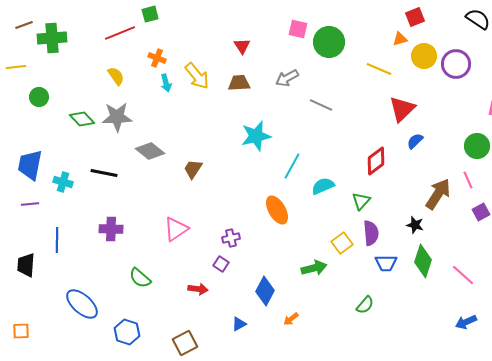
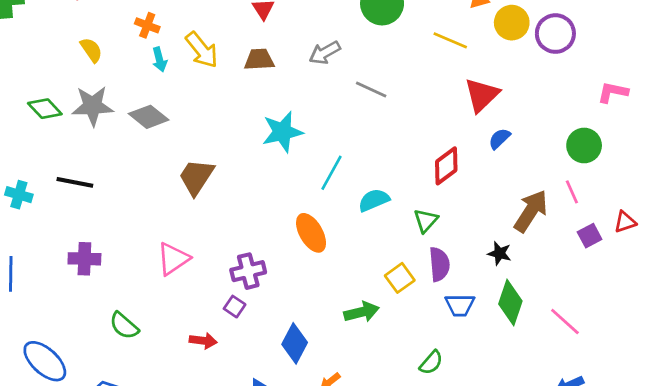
gray diamond: (150, 151) -> (149, 117), moved
brown trapezoid: (193, 169) -> (196, 177), size x1.4
purple cross: (231, 238) -> (248, 271), size x1.4

